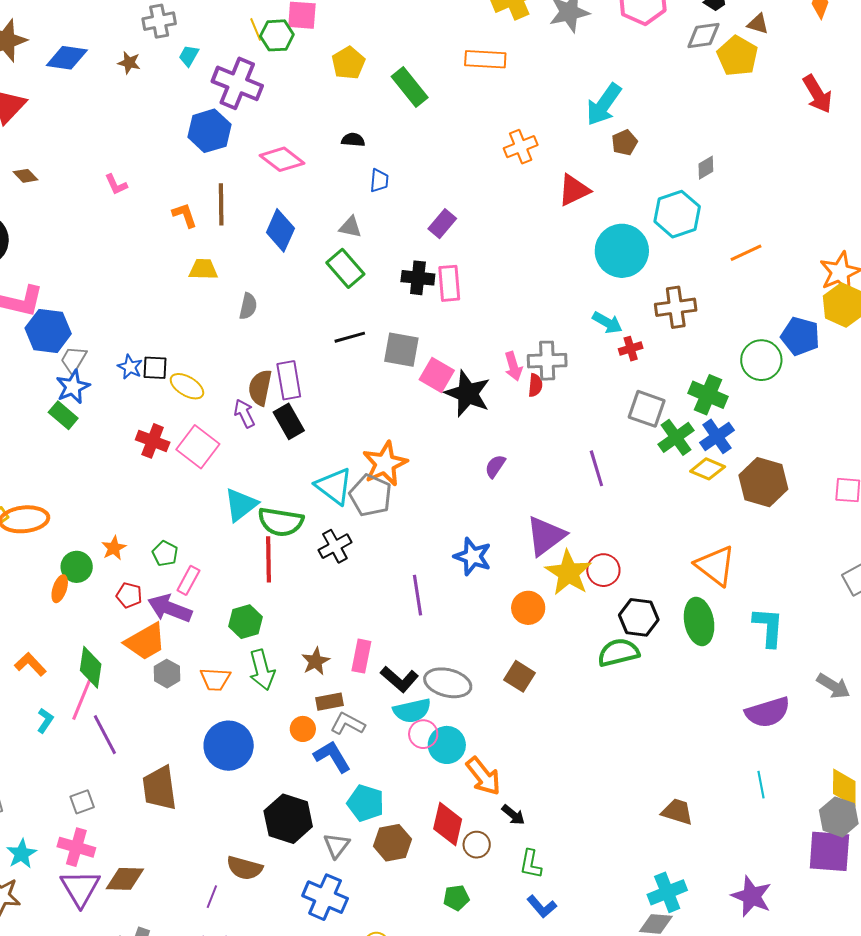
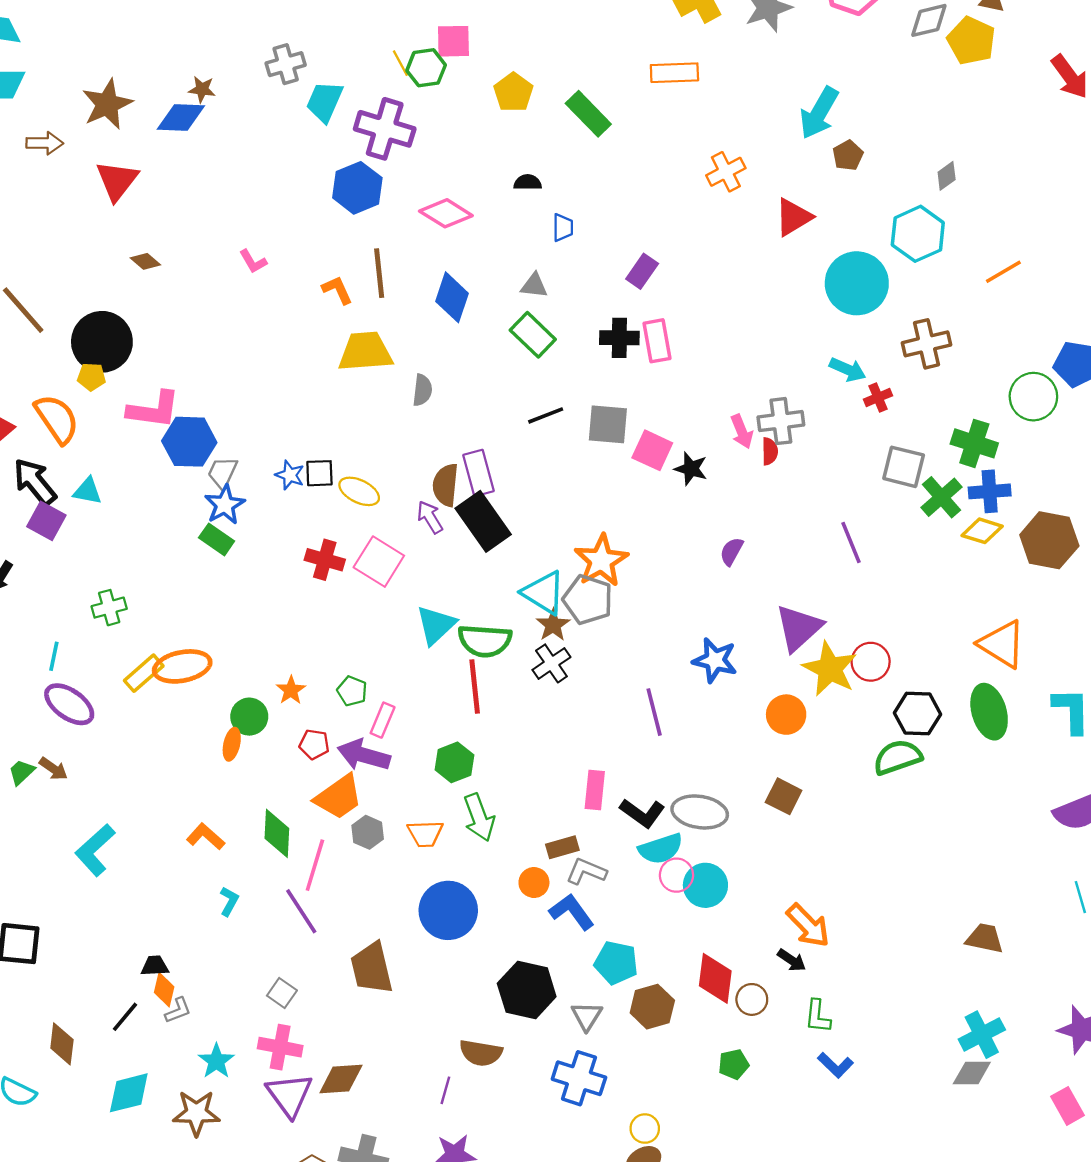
cyan trapezoid: (189, 56) -> (325, 102), size x1.6
brown star: (129, 63) -> (202, 89), moved
yellow trapezoid: (203, 269) -> (365, 352), size x1.6
black star: (468, 394) -> (691, 469), size x0.6
black rectangle: (289, 421) -> (483, 521), size x1.4
blue cross: (717, 436) -> (990, 491), turned 36
brown star: (316, 661) -> (553, 625), moved
pink line: (82, 699) -> (315, 865), moved
orange arrow: (483, 776) -> (808, 926), moved
gray square: (82, 802) -> (282, 993), turned -30

